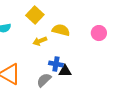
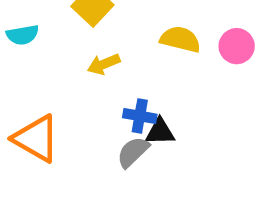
yellow semicircle: (61, 30) -> (180, 39), moved
gray semicircle: (44, 80) -> (133, 152), moved

